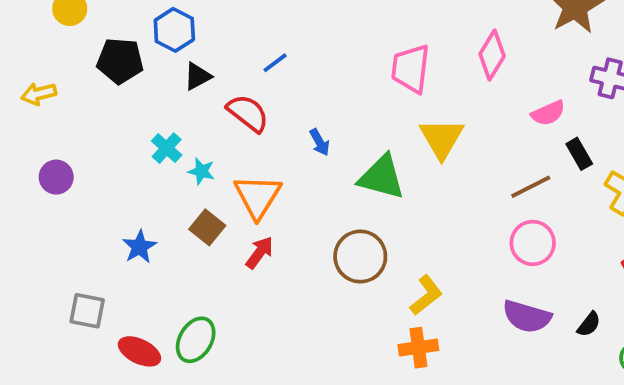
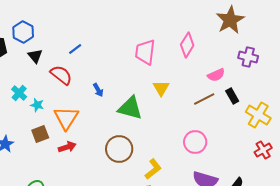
black triangle: (198, 76) -> (35, 56), turned -42
yellow triangle: (442, 138) -> (161, 88), size x0.7
brown line: (531, 187) -> (204, 99), moved
brown square: (207, 227) -> (40, 134), turned 30
pink circle: (533, 243) -> (195, 142), moved
red arrow: (260, 253) -> (67, 147), turned 36

